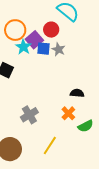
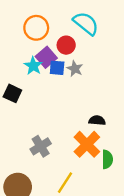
orange circle: (15, 30) -> (36, 28), moved
orange cross: (68, 113) -> (87, 144), size x1.6
green semicircle: (86, 126) -> (107, 159), turned -63

